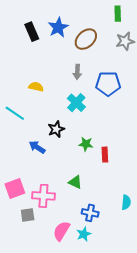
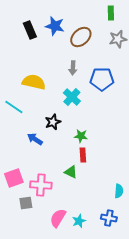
blue star: (58, 27) -> (55, 26), turned -30
yellow semicircle: (36, 87) -> (34, 82), size x1.6
red rectangle: (105, 155) -> (83, 155), moved
blue cross: (90, 213) -> (109, 218), moved

